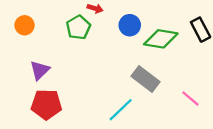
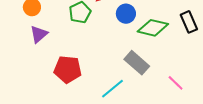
purple triangle: (40, 70) -> (39, 34), moved
red pentagon: (46, 104) -> (68, 69), moved

